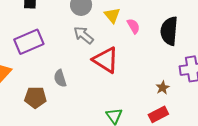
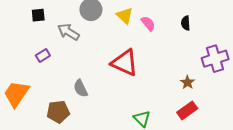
black semicircle: (169, 31) -> (186, 23), size x0.5
gray arrow: (84, 35) -> (68, 32), moved
purple rectangle: (29, 42) -> (43, 55), size x0.5

